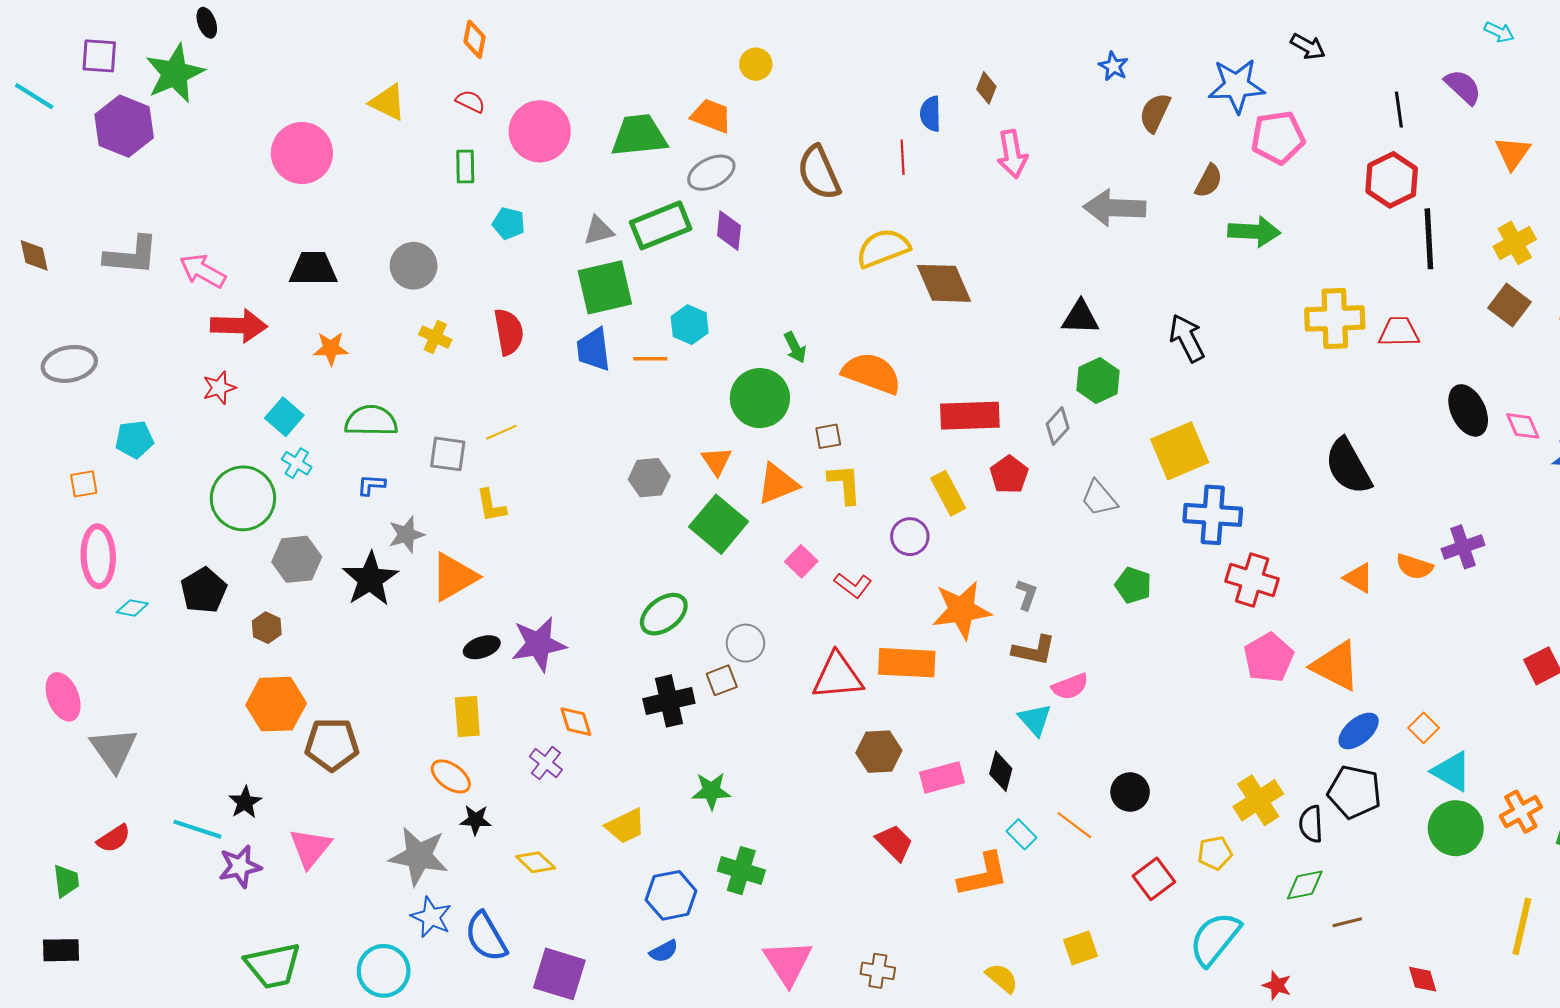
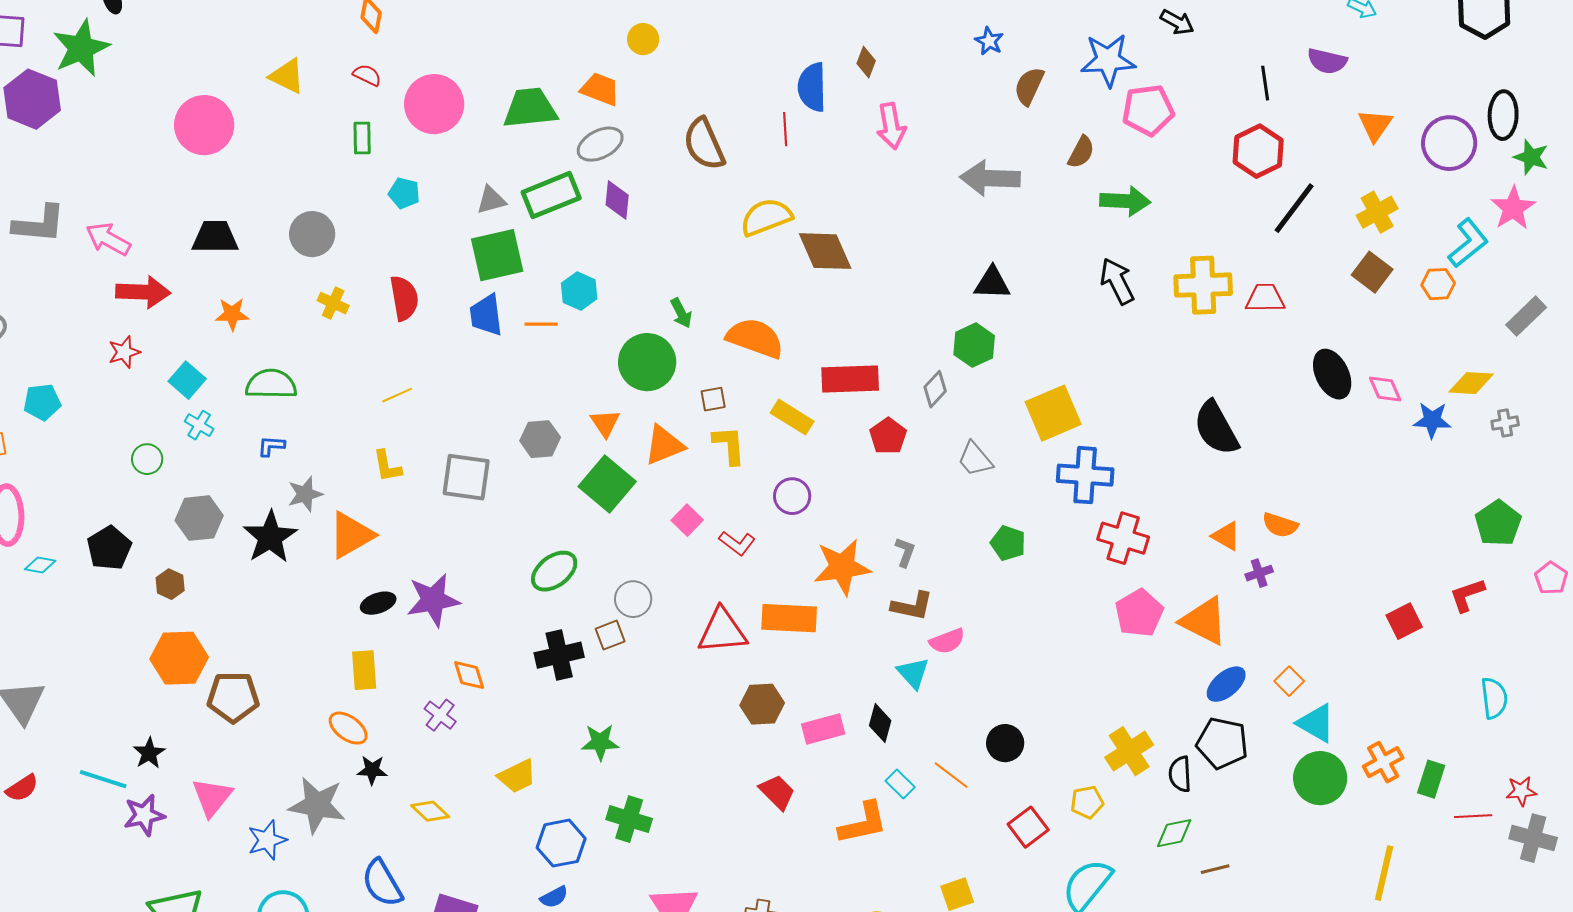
purple semicircle: (1463, 87) -> (1327, 61), turned 150
blue semicircle: (931, 114) -> (812, 87), size x1.4
black line: (1429, 239) -> (1294, 208), turned 40
black triangle: (1080, 317) -> (992, 283), moved
black arrow: (1187, 338) -> (1117, 281), moved
gray square: (448, 454) -> (466, 477), moved, size x1.4
yellow rectangle: (948, 493) -> (792, 417), moved, turned -30
green circle: (243, 498) -> (147, 459), size x0.5
purple cross: (1463, 547) -> (1259, 573), moved, size x0.7
blue star: (431, 917) -> (267, 840), moved, turned 30

